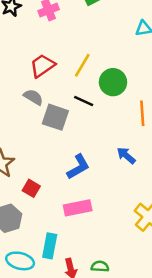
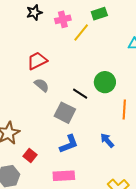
yellow line: (82, 65) -> (81, 33), moved
red trapezoid: (43, 66) -> (37, 61), moved
gray square: (55, 117) -> (65, 113), moved

